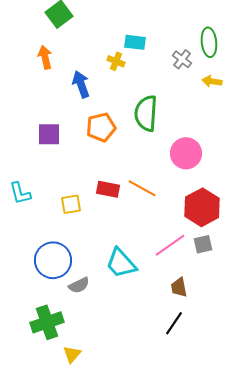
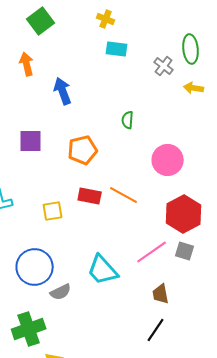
yellow cross: (116, 61) -> (106, 19), moved
green semicircle: (146, 113) -> (128, 120), size x0.5
orange pentagon: (101, 127) -> (83, 150), moved
gray square: (203, 244) -> (185, 251), turned 30

